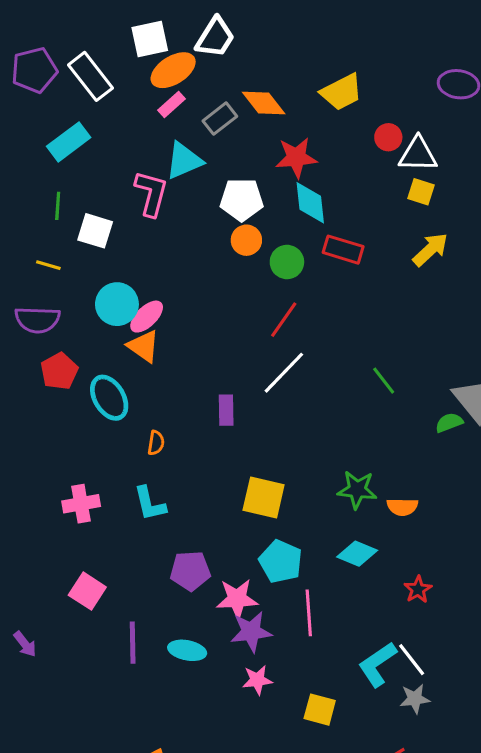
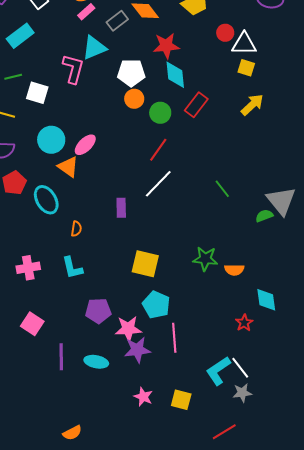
green line: (58, 206) -> (13, 77), turned 72
red rectangle: (343, 250) -> (196, 105), turned -70
pink ellipse: (147, 317) -> (85, 145), moved
cyan diamond: (357, 554) -> (266, 300), moved, turned 60
pink star: (257, 680) -> (143, 397), moved, turned 30

